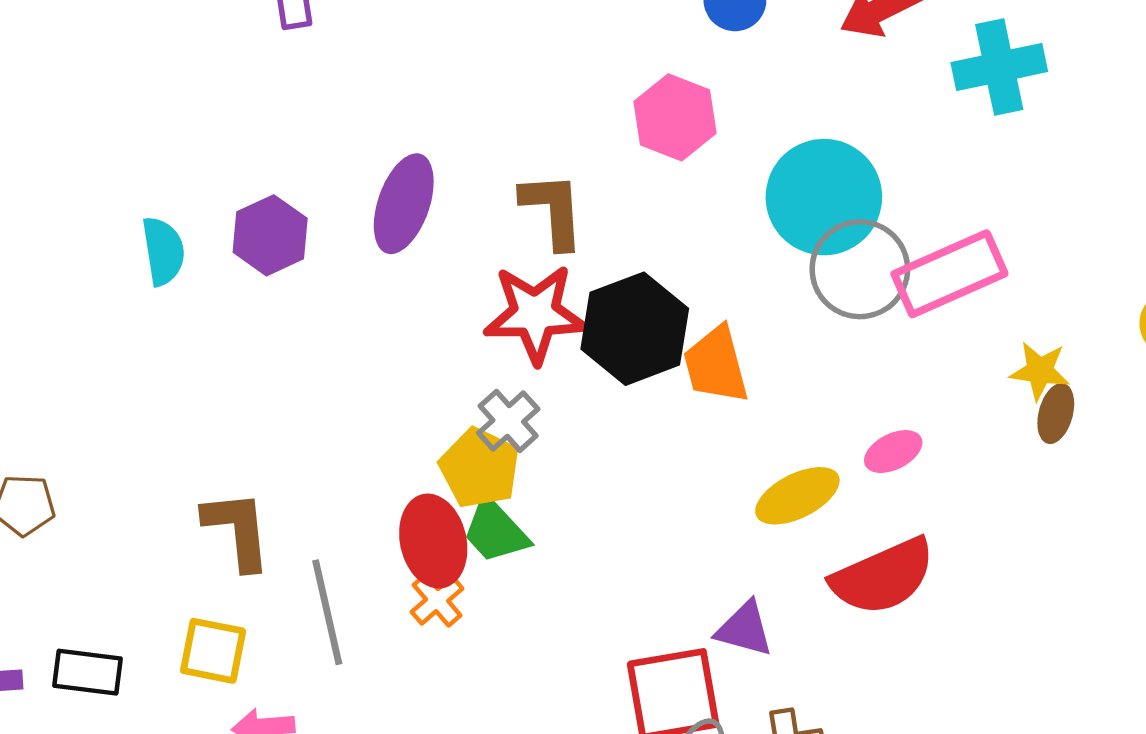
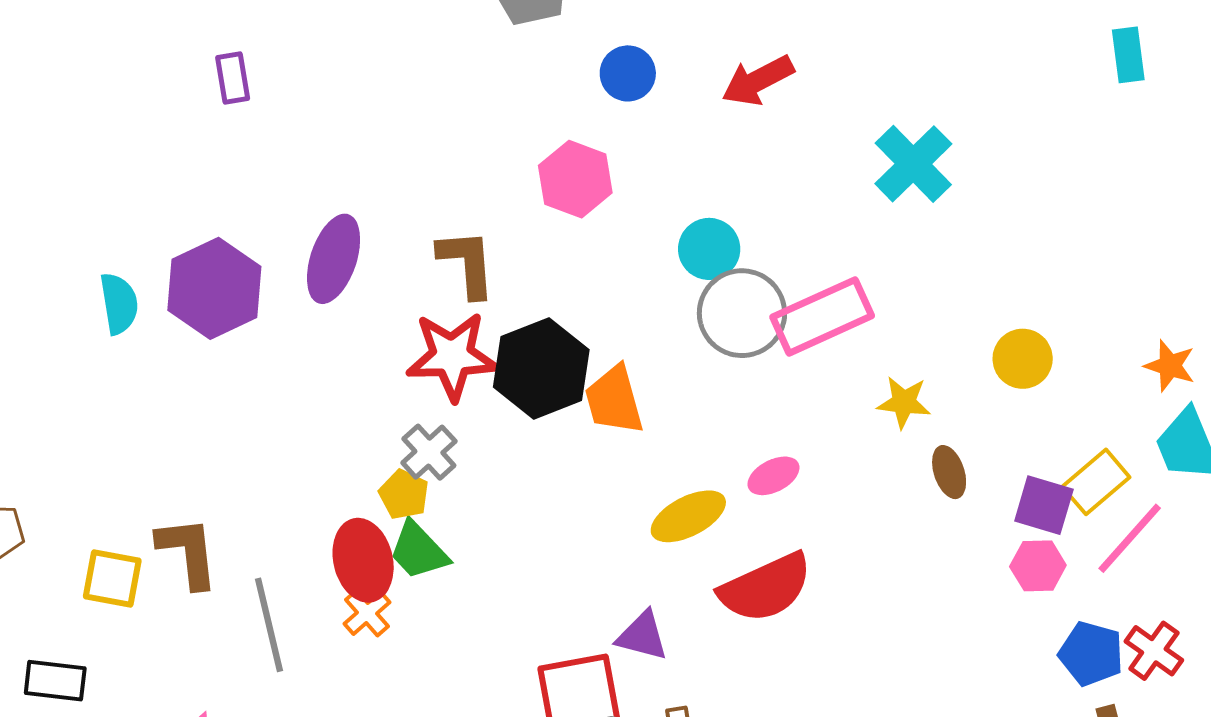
cyan cross: (999, 67) -> (913, 164), moved, turned -32
cyan circle: (824, 197) -> (709, 249), size x0.6
purple hexagon: (270, 235) -> (214, 288), size x1.4
brown ellipse: (1056, 413) -> (949, 472), moved, turned -33
yellow pentagon: (480, 468) -> (404, 495), size x0.7
yellow square: (213, 651) -> (112, 579), moved

